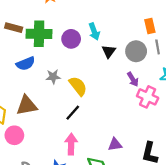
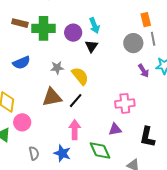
black triangle: (109, 51) -> (91, 46), moved
blue semicircle: (26, 64) -> (21, 63), moved
purple arrow: (133, 79) -> (144, 71), moved
pink cross: (148, 97) -> (125, 103), moved, turned -30
brown triangle: (27, 105) -> (52, 97), moved

